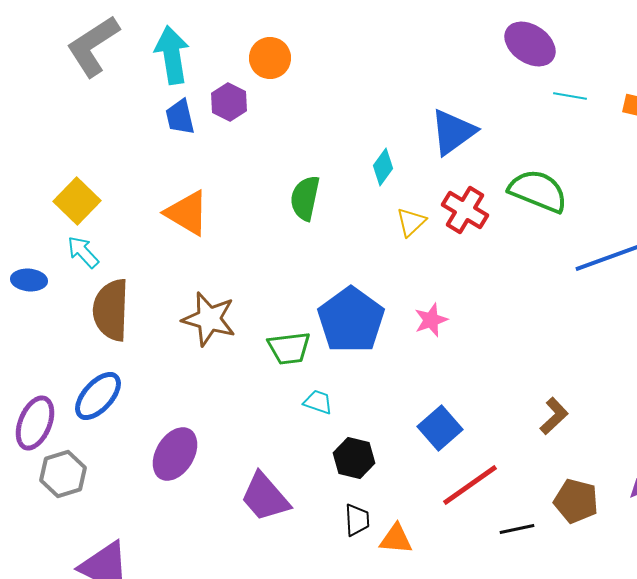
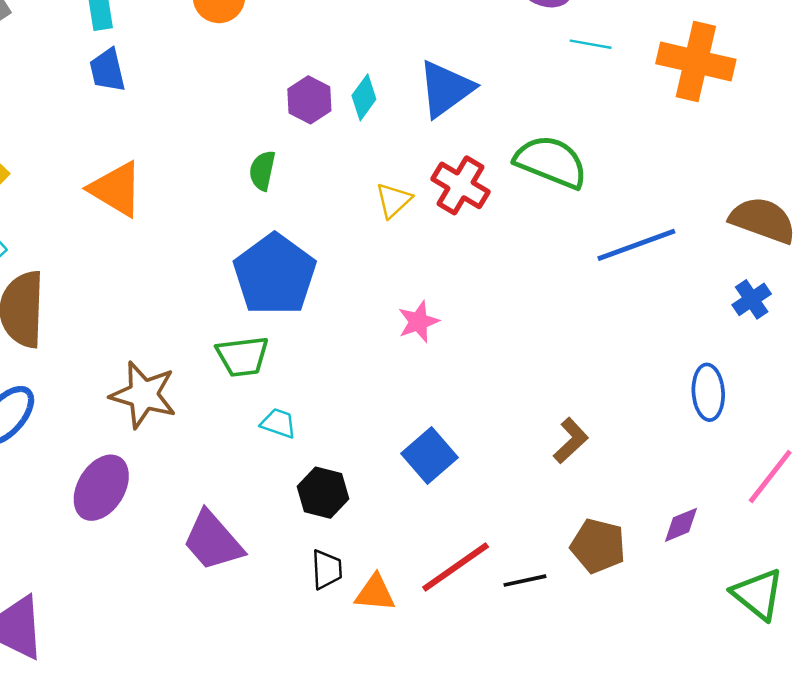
purple hexagon: (229, 102) -> (309, 100), moved
cyan diamond: (383, 167) -> (364, 97), moved
green semicircle: (305, 198) -> (262, 171), size x0.7
brown star: (209, 319) -> (143, 395), moved
blue pentagon: (351, 320) -> (275, 275), moved
red line: (470, 485) -> (456, 567), moved

